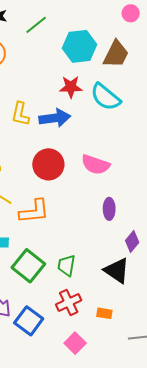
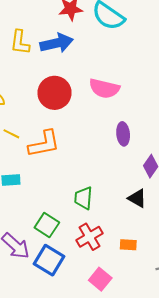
green square: (28, 266) -> (47, 225), moved, size x0.7
black triangle: (117, 271) -> (137, 198), size x0.7

